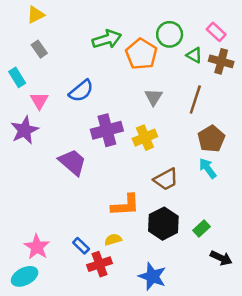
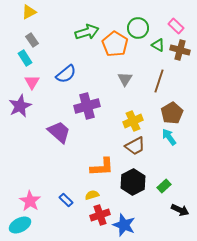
cyan rectangle: (17, 77) -> (25, 58), moved
yellow cross: (145, 138) -> (133, 121), moved
red cross: (99, 264) -> (100, 215), moved

